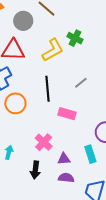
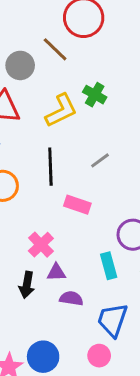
purple triangle: (64, 159) -> (56, 272), moved

